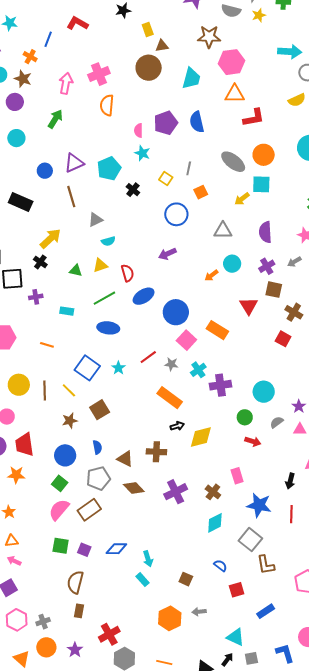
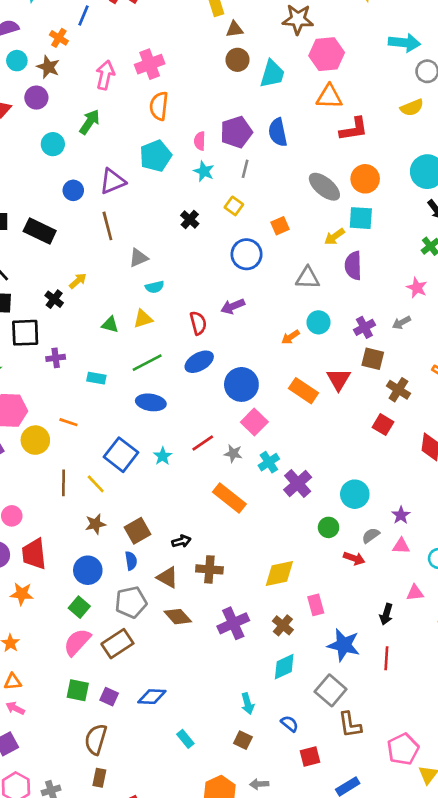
brown circle: (149, 68) -> (237, 60), moved, size x0.7
cyan circle: (16, 138) -> (53, 144), moved
gray line: (189, 168) -> (245, 169), moved
cyan pentagon: (109, 169) -> (156, 156), moved
purple semicircle: (265, 232) -> (353, 266), moved
yellow arrow: (50, 239) -> (78, 281), size x0.6
black cross: (40, 262) -> (54, 299), moved
red semicircle: (127, 273) -> (198, 323), moved
orange rectangle: (217, 330) -> (304, 391), moved
yellow circle: (19, 385) -> (35, 440), moved
purple cross: (220, 385) -> (298, 484), turned -35
brown square: (100, 410) -> (138, 531), moved
black arrow: (177, 426) -> (181, 541), moved
yellow diamond: (201, 437) -> (279, 574), moved
red arrow: (253, 441) -> (354, 558), moved
cyan arrow: (148, 559) -> (248, 704), moved

